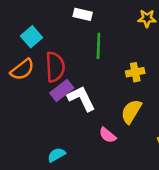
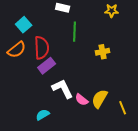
white L-shape: (81, 98) -> (63, 89), moved
yellow semicircle: (131, 112) -> (100, 99), moved

